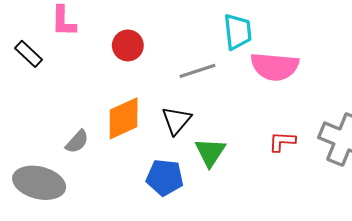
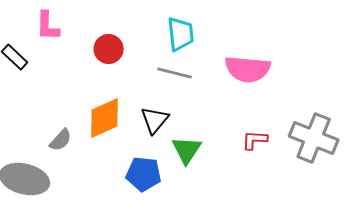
cyan trapezoid: (238, 32) -> (181, 34), moved
gray line: (198, 71) -> (175, 73), turned 32

